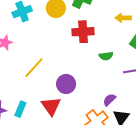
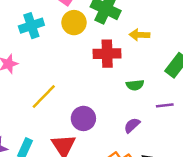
yellow arrow: (123, 18) -> (140, 35), moved
purple semicircle: (109, 100) -> (132, 125), moved

